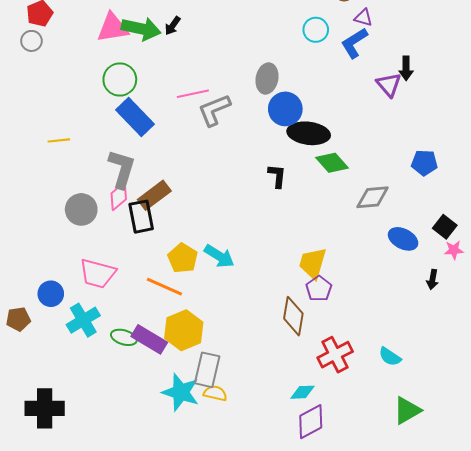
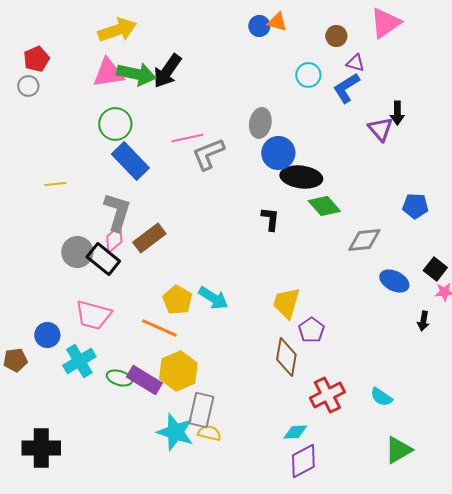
black arrow: (173, 26) -> (167, 71), size x1.8
black rectangle: (141, 217) -> (103, 259), moved, turned -40
yellow trapezoid: (313, 263) -> (286, 303), moved

